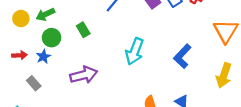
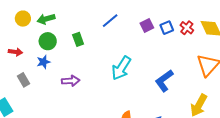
blue star: (43, 57) -> (43, 62), moved
purple arrow: (84, 75) -> (71, 81), size x0.7

